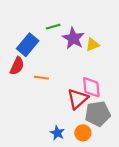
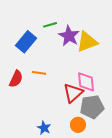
yellow triangle: (92, 45) -> (87, 42), size x1.6
red semicircle: (17, 66) -> (16, 79), moved
blue star: (57, 133) -> (44, 128), moved

